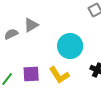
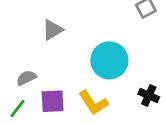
gray semicircle: (11, 34) -> (26, 78), moved

